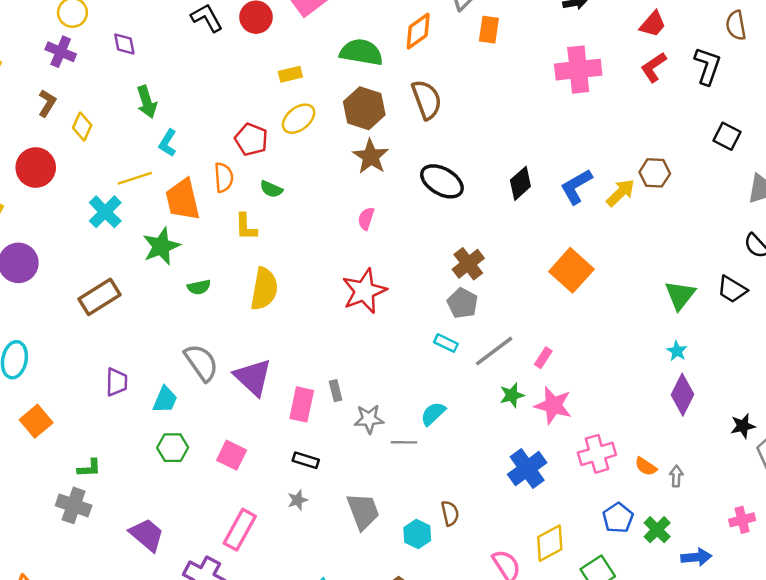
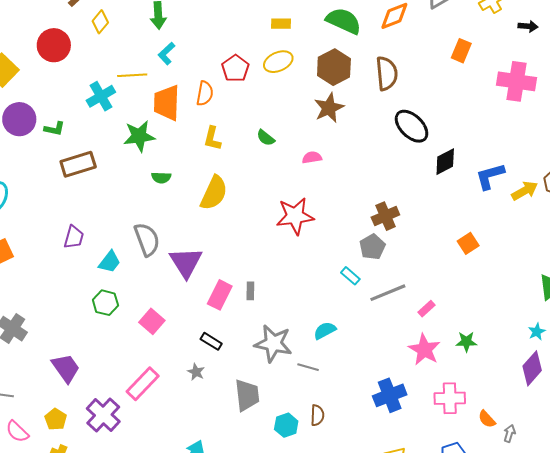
orange rectangle: (489, 30) -> (461, 51), moved
black ellipse: (442, 181) -> (412, 126), moved
green semicircle: (271, 189) -> (266, 138), moved
pink semicircle: (366, 219) -> (312, 157), turned 48
orange square: (571, 270) -> (468, 243), size x0.6
green star: (512, 395) -> (466, 342), moved
gray star: (369, 419) -> (273, 344), moved, size x1.5
gray line: (404, 442) -> (308, 367), moved
green L-shape: (89, 468) -> (54, 129), moved
gray star: (298, 500) -> (196, 372), turned 30

